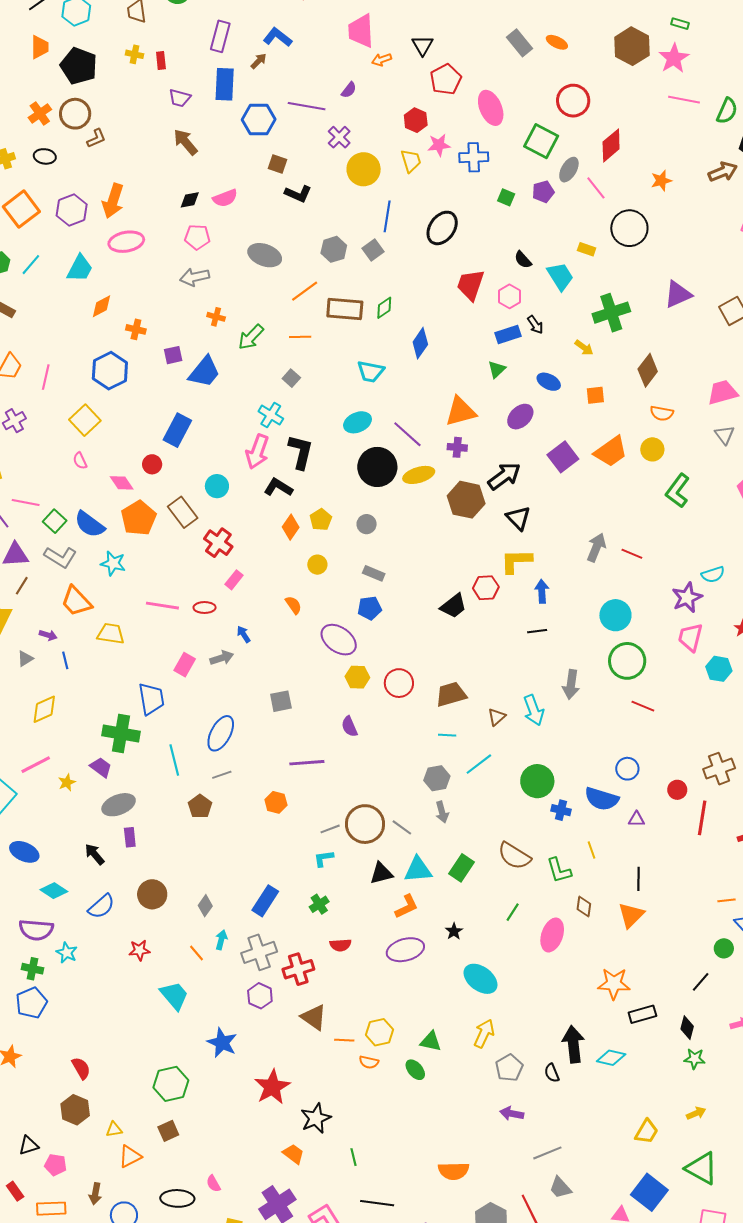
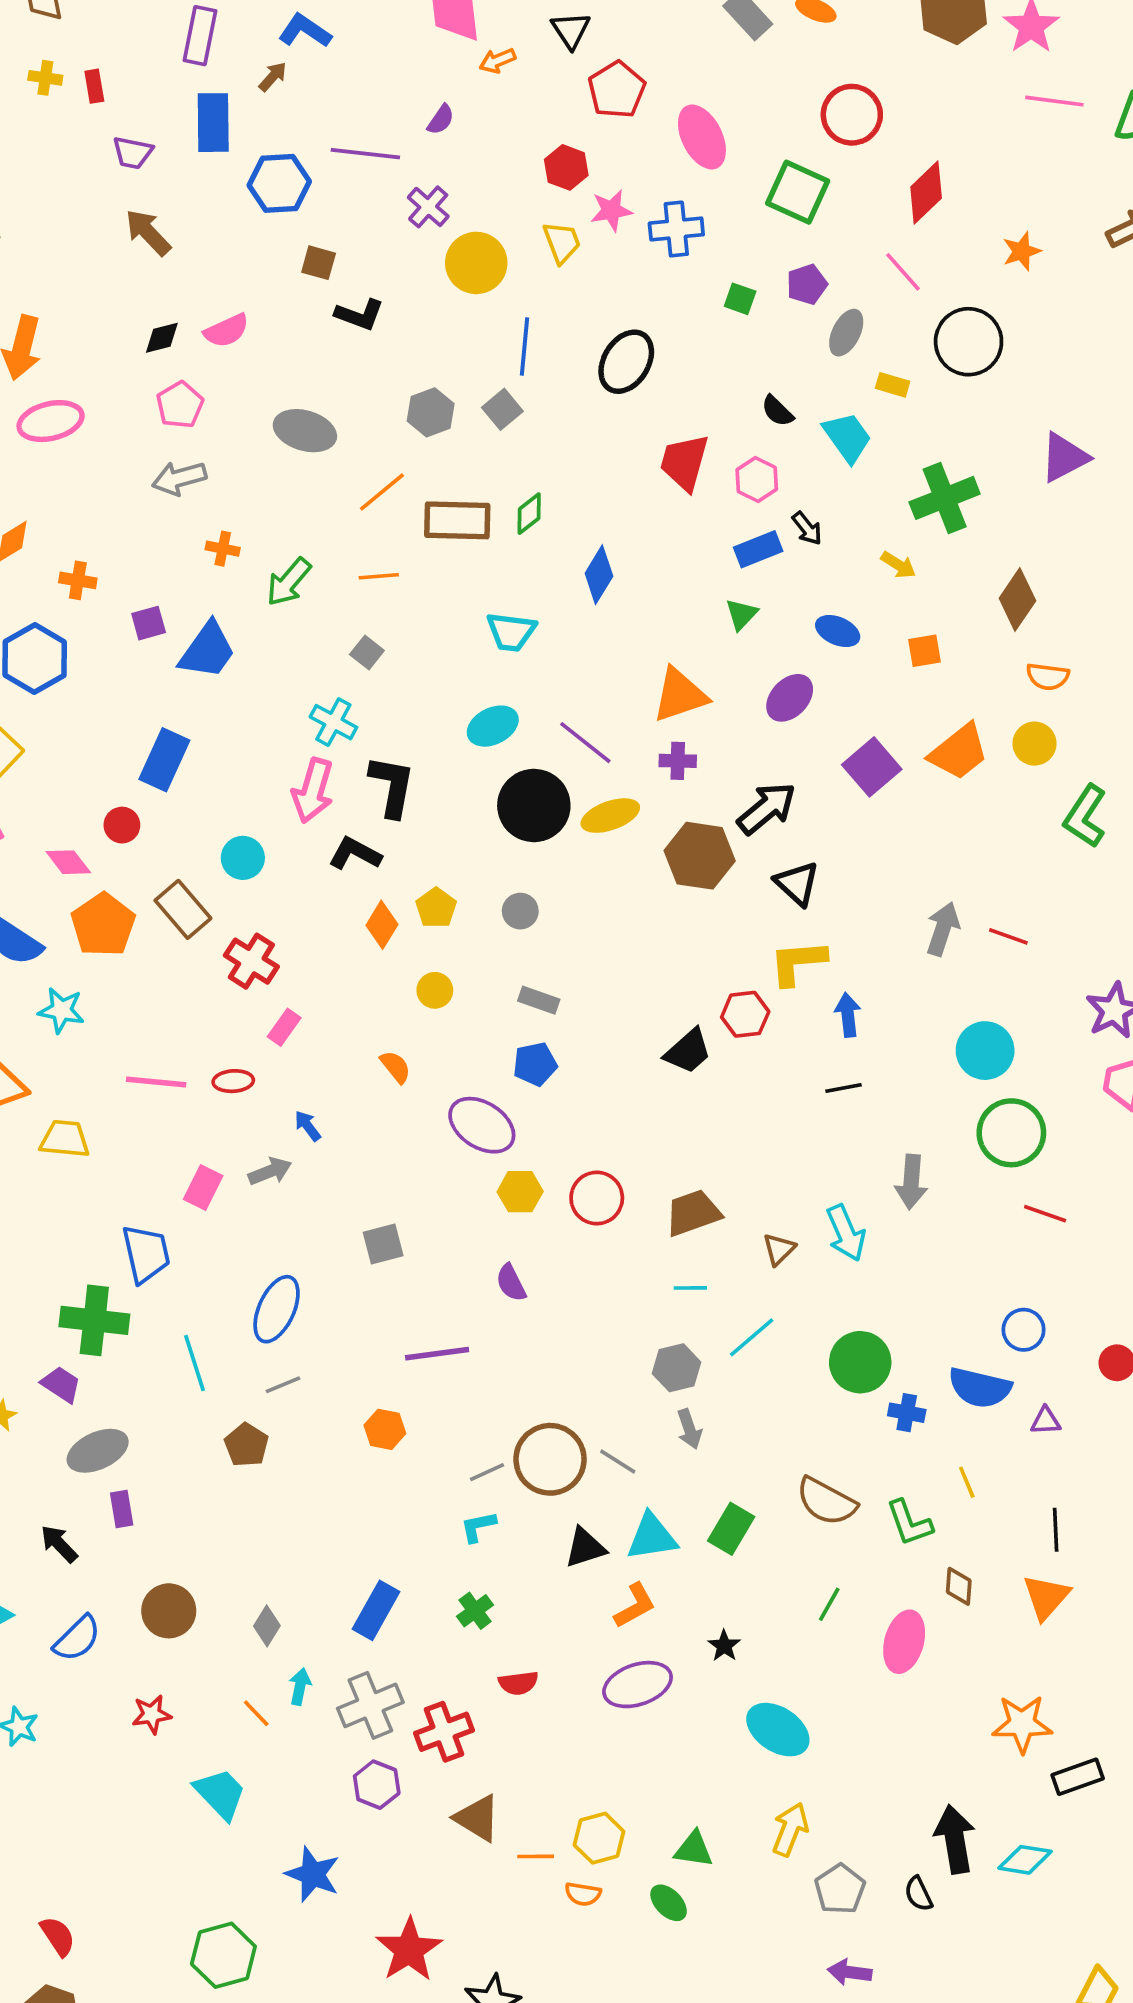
gray ellipse: (569, 170) -> (846, 333), moved
pink pentagon: (197, 237) -> (180, 405), turned -30

